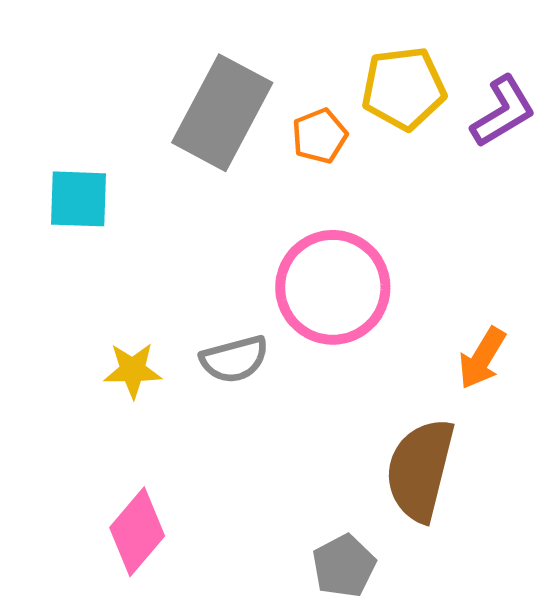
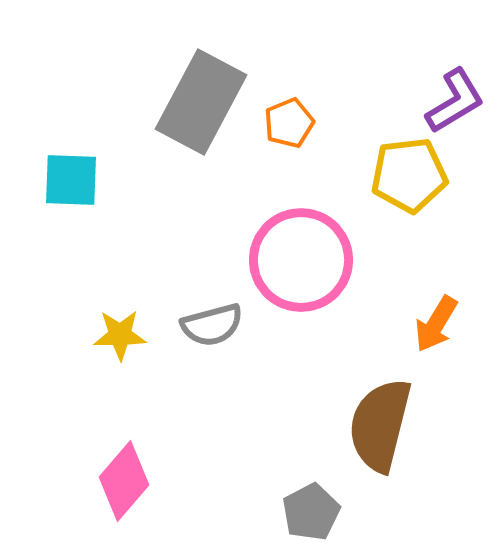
yellow pentagon: (404, 88) -> (409, 175), moved

